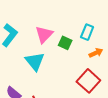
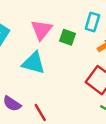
cyan triangle: (35, 61) -> (34, 63), turned -30

